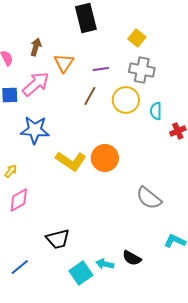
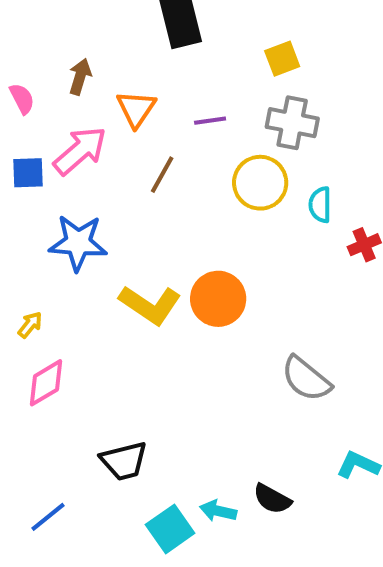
yellow square: (137, 38) -> (282, 59), turned 30
brown line: (90, 96) -> (162, 175), moved

